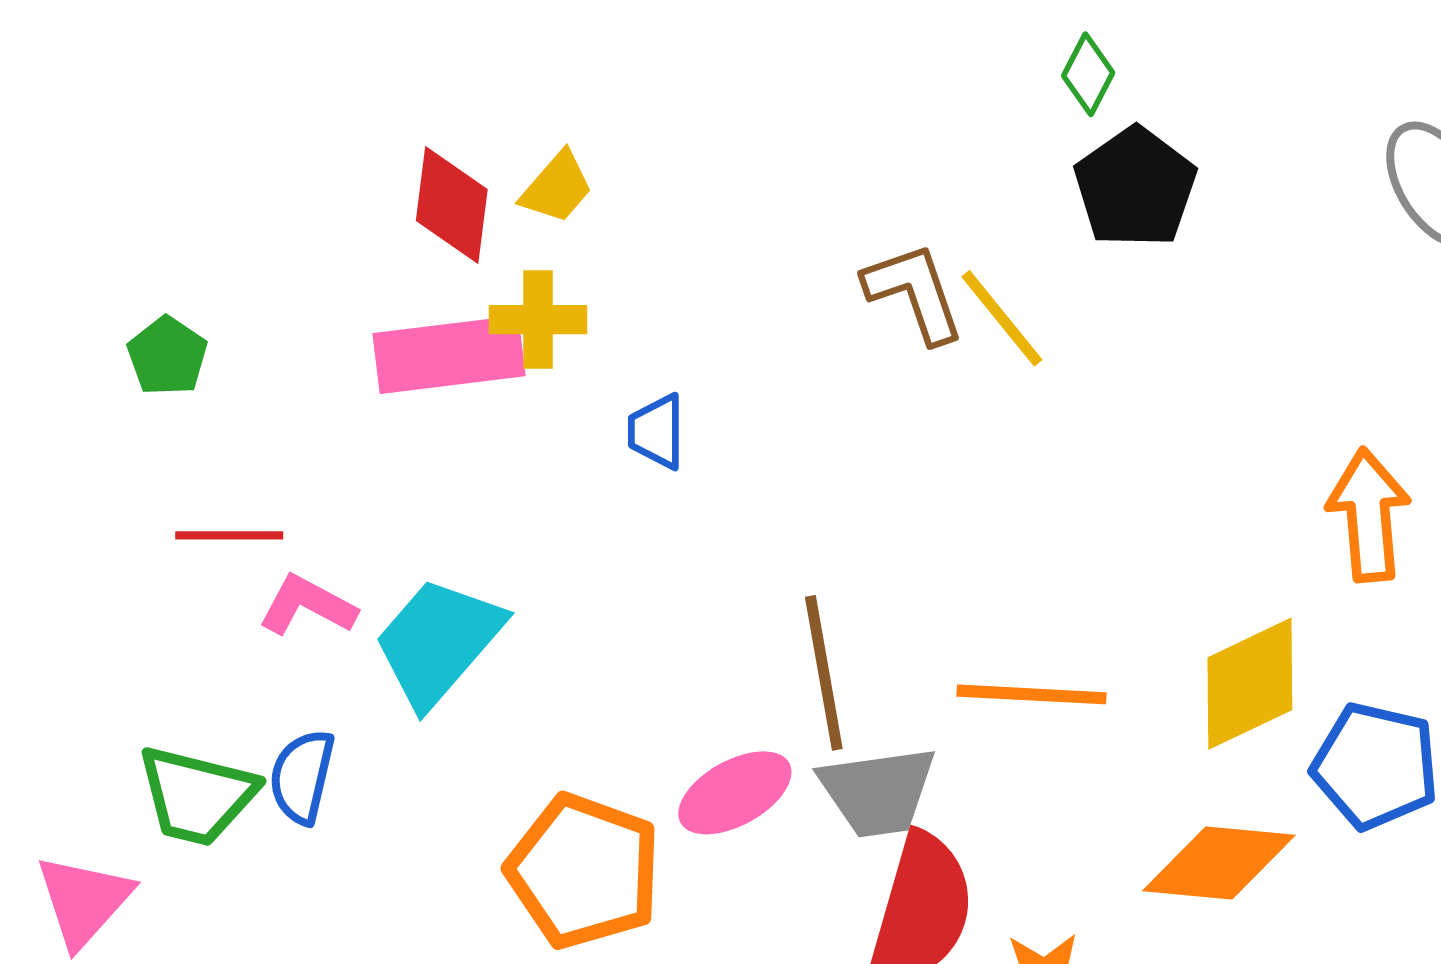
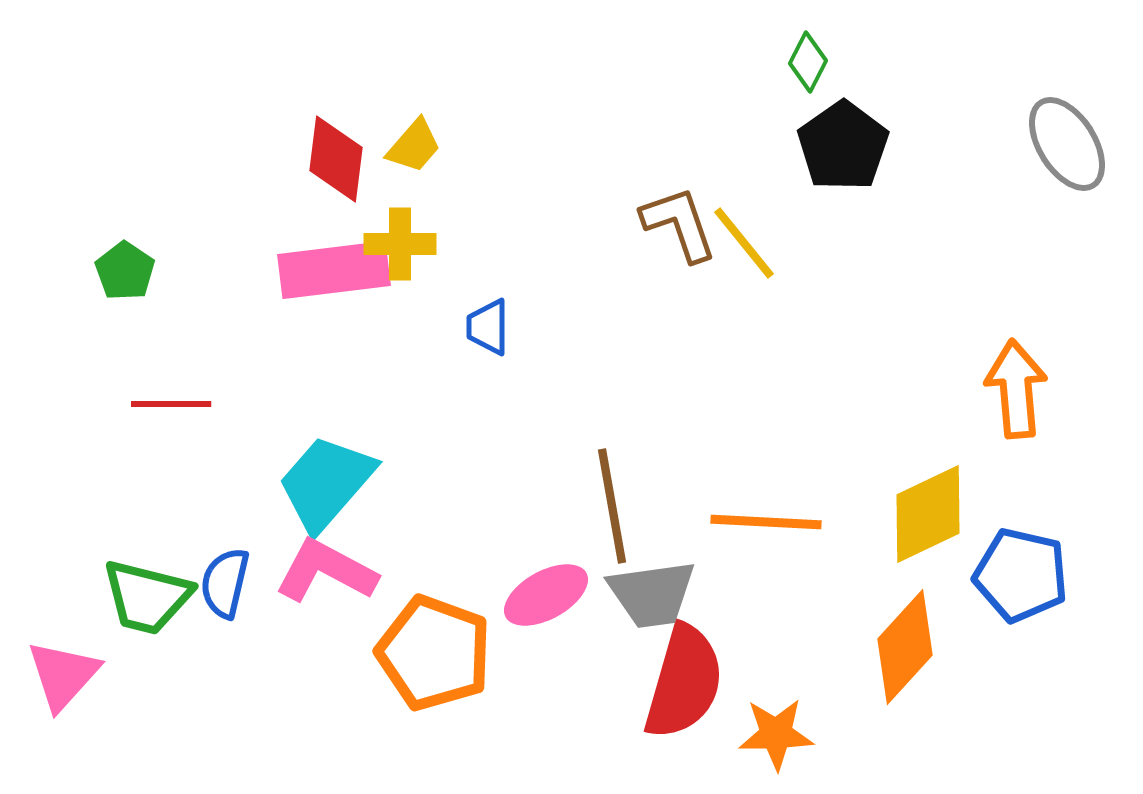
pink L-shape: (307, 605) -> (326, 571), moved, size x1.4
orange diamond: (1219, 863) -> (905, 647), turned -53

